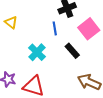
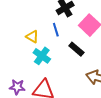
yellow triangle: (11, 22) -> (32, 37), moved

